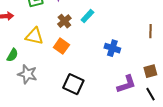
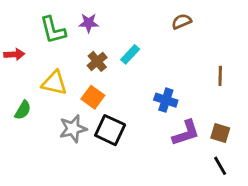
brown square: (150, 71) -> (220, 133), turned 32
gray star: (27, 74) -> (73, 129), moved, turned -30
black square: (73, 84) -> (110, 130), moved
purple L-shape: (126, 84) -> (186, 133), moved

